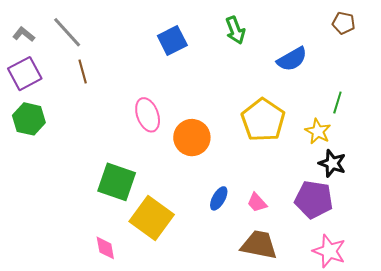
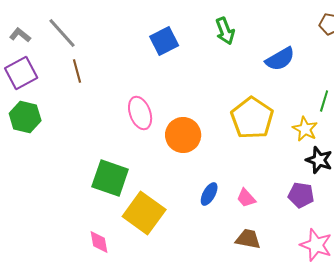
purple pentagon: (314, 199) -> (301, 195), size x0.7
brown trapezoid: (259, 245) -> (248, 239), size x0.7

